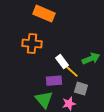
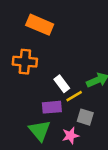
yellow line: (72, 72) -> (74, 96), turned -72

